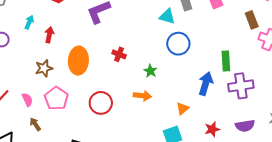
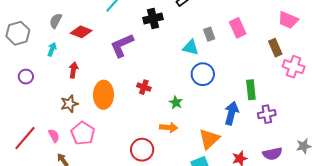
cyan arrow: (29, 22) -> (52, 49), moved
purple cross: (241, 86) -> (267, 114), size x0.7
red circle: (101, 103) -> (142, 150), moved
orange triangle: (182, 109) -> (209, 139), size x1.6

